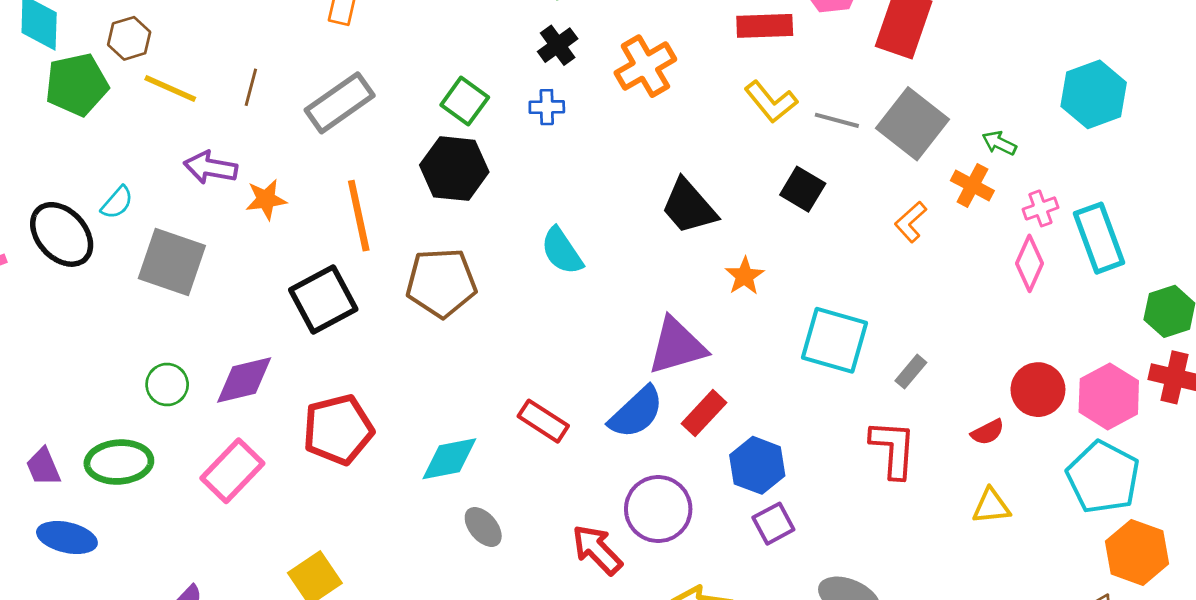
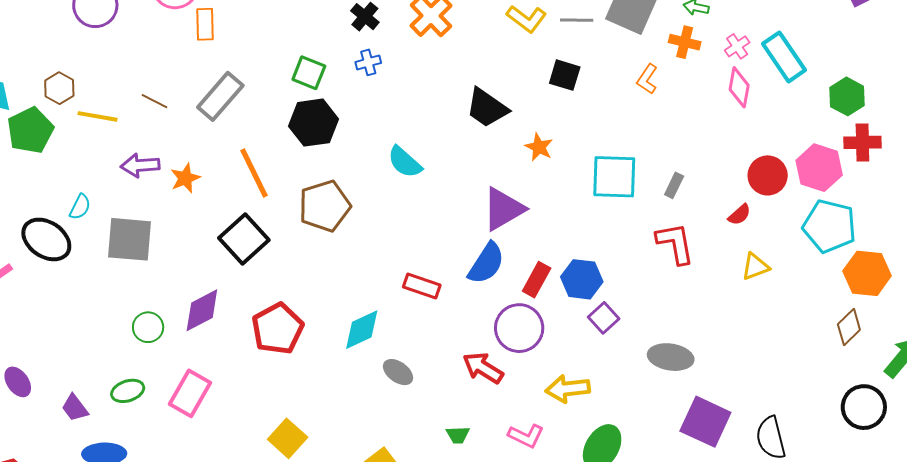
brown line: (251, 87) -> (155, 101), turned -64
red rectangle: (704, 413) -> (537, 280), moved
green ellipse: (119, 462) -> (128, 391), size x0.7
pink rectangle: (232, 471) -> (190, 393), moved

